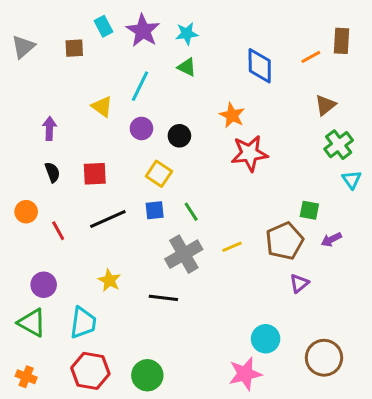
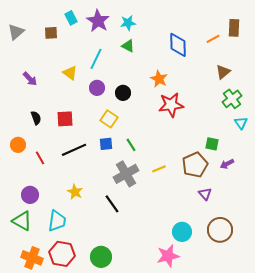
purple arrow: (49, 128) -> (30, 79), moved, turned 133
purple triangle: (299, 283) -> (205, 194), turned -32
black line: (163, 298) -> (112, 204), turned 48
brown circle: (324, 358) -> (220, 230), moved
orange cross: (26, 377) -> (32, 258), moved, size x1.5

